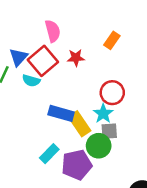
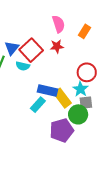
pink semicircle: (53, 31) -> (59, 24), moved
cyan rectangle: (49, 154) -> (38, 105), moved

